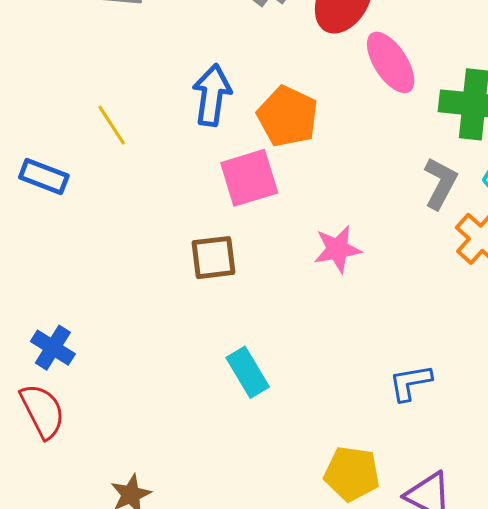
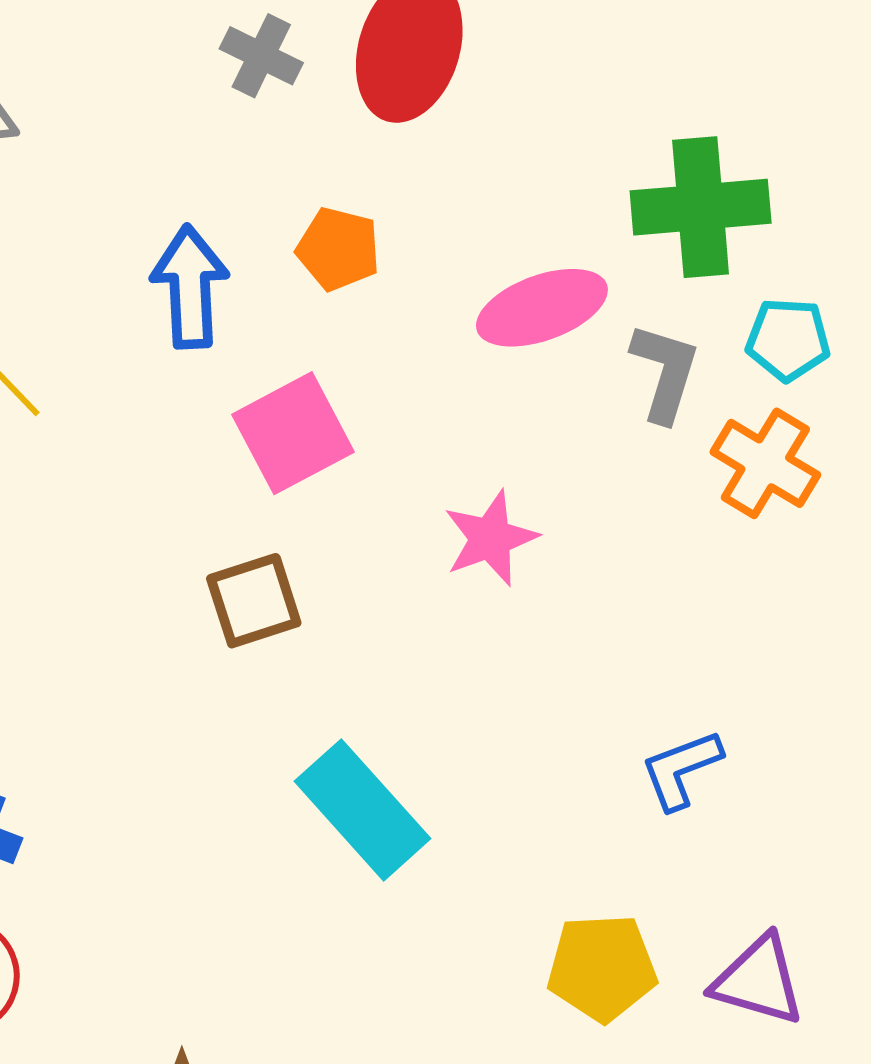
pink ellipse: (391, 62) -> (542, 308), moved, turned -66
orange pentagon: (288, 116) -> (338, 249), moved, size x0.7
cyan rectangle: (248, 372) -> (362, 810), size x1.4

